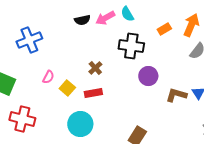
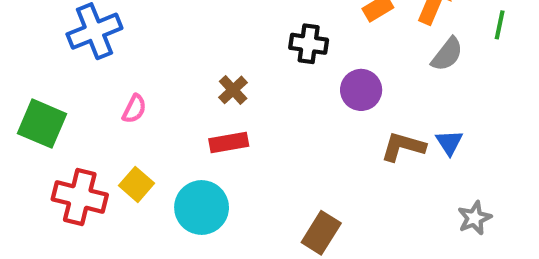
black cross: (131, 46) -> (309, 44), size x0.7
purple circle: (148, 76) -> (361, 90), moved
yellow square: (67, 88) -> (136, 184), moved

